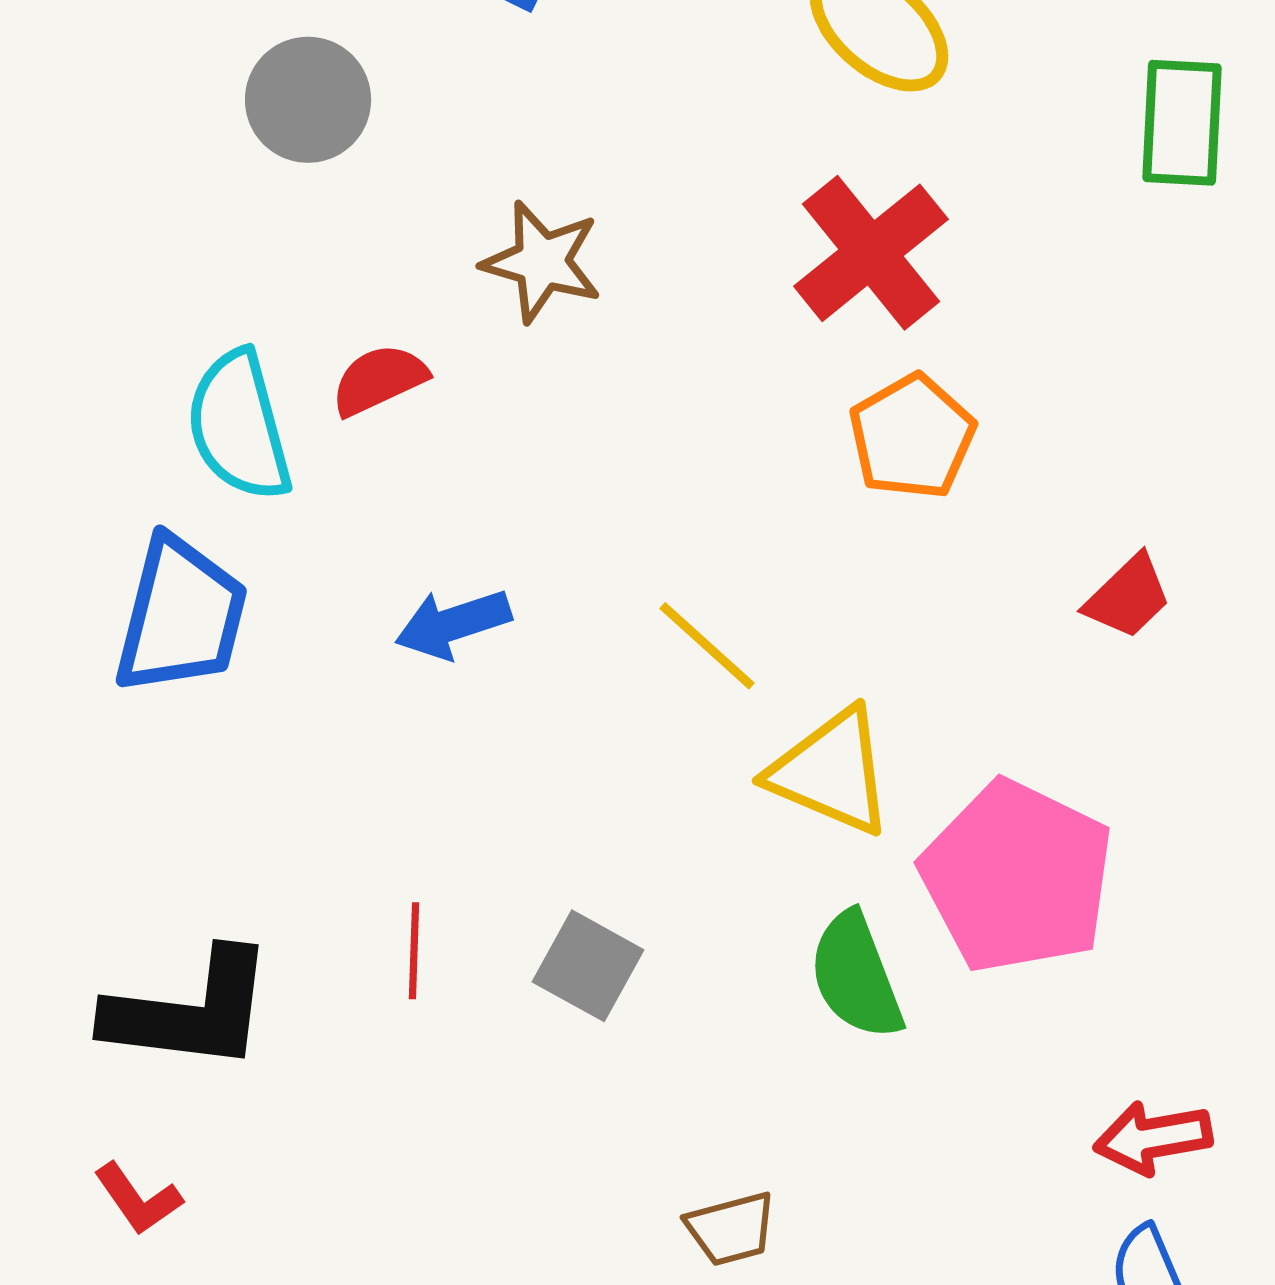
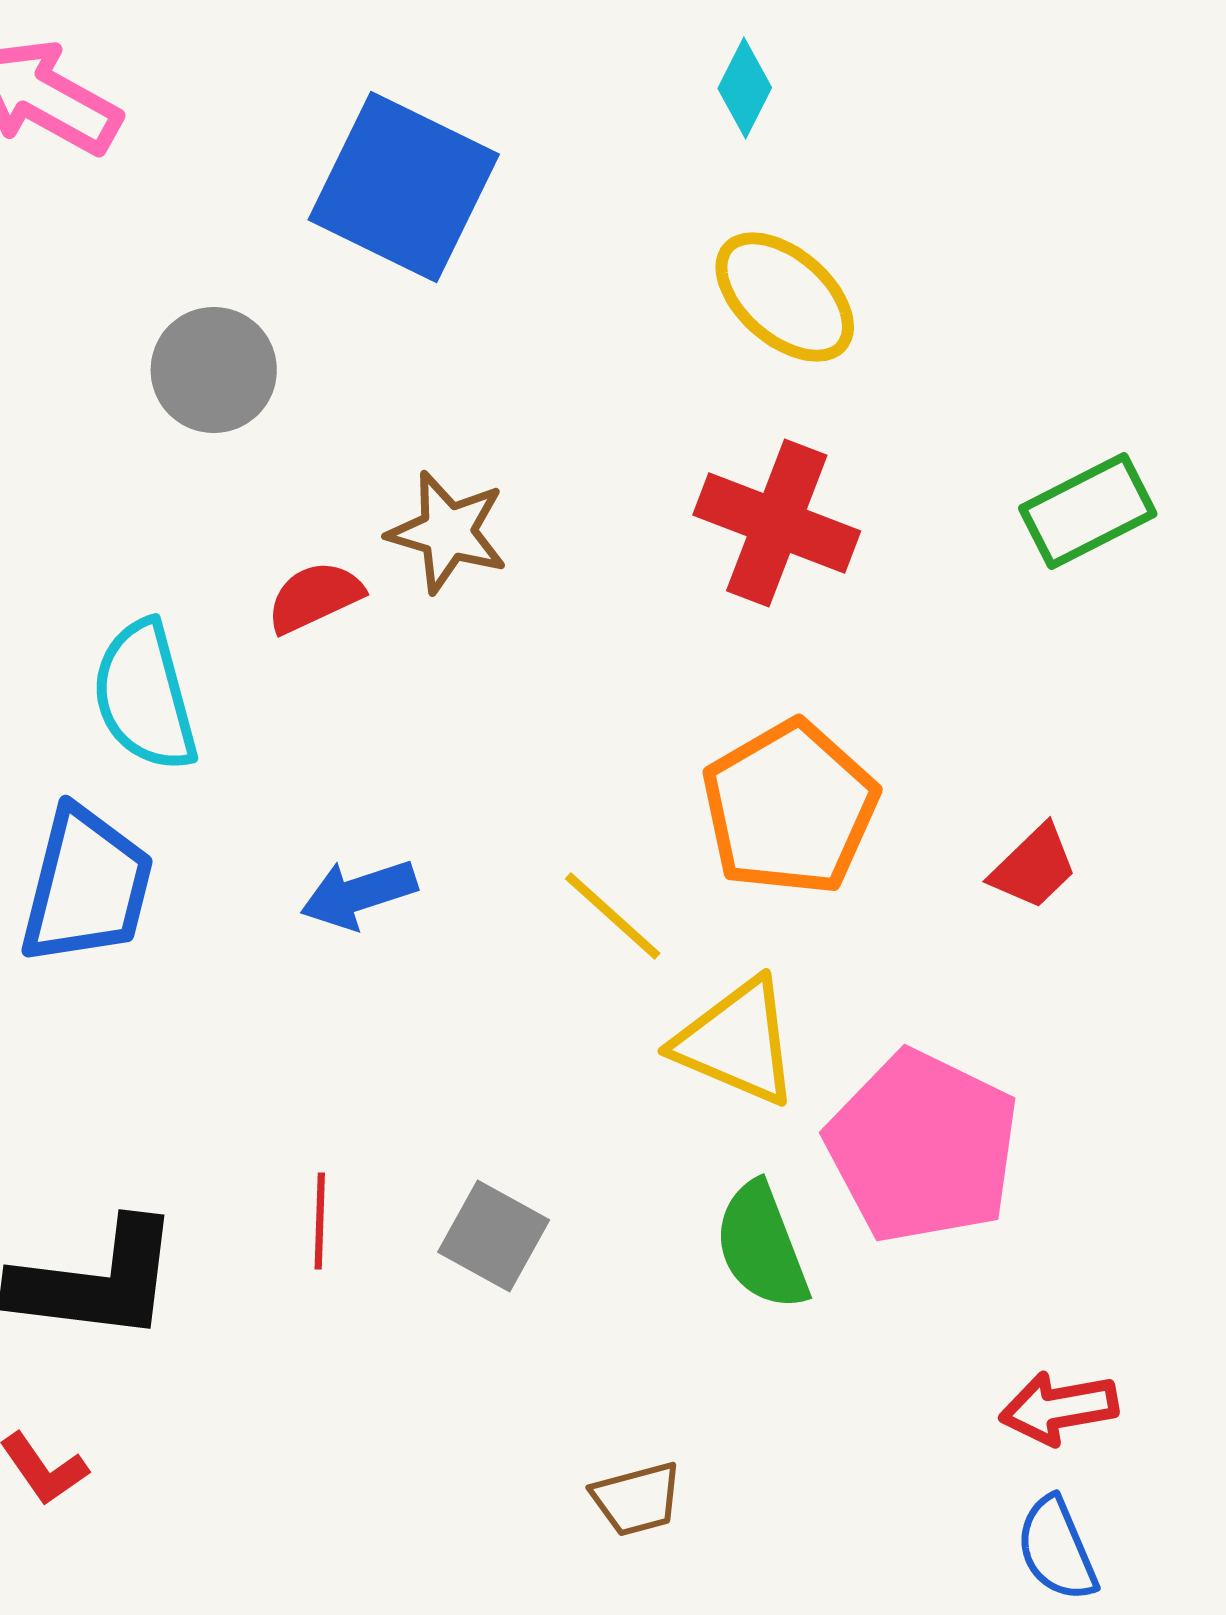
green rectangle: (1182, 123) -> (1088, 511), moved, turned 60
red cross: (871, 253) -> (777, 523), turned -30
red semicircle: (379, 380) -> (315, 597), moved
orange pentagon: (912, 437) -> (790, 808), moved, size x1.4

